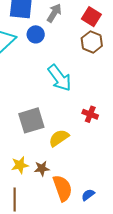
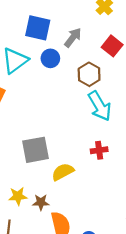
brown hexagon: (92, 42) -> (89, 74), moved
cyan arrow: (59, 78) -> (100, 106), moved
red cross: (90, 114) -> (99, 150), turned -35

